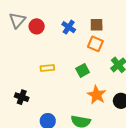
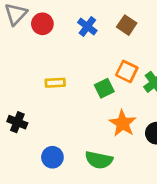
brown square: (97, 25) -> (127, 25), turned 32
orange square: (95, 44) -> (127, 71), moved

